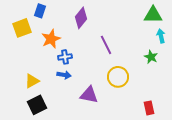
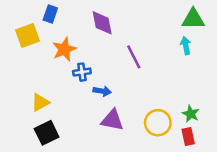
purple diamond: (81, 18) -> (102, 23), turned -50
cyan arrow: (161, 36) -> (186, 46), moved
green star: (151, 57) -> (191, 114), moved
blue arrow: (64, 75) -> (102, 91), moved
yellow circle: (118, 77) -> (158, 123), moved

